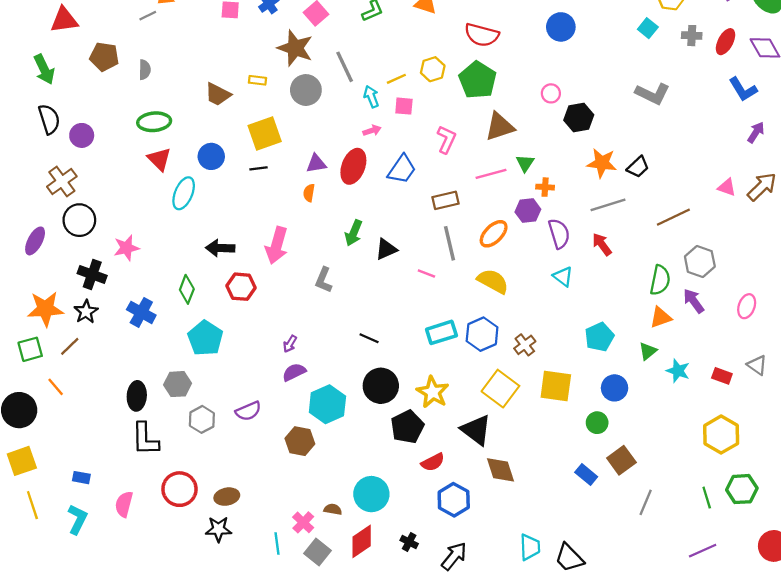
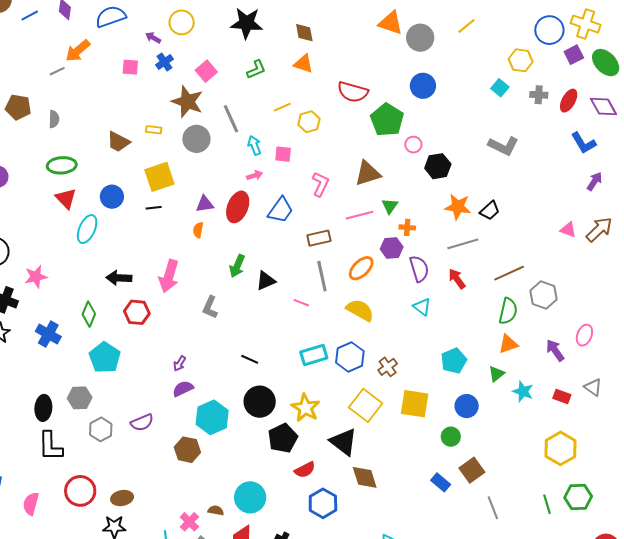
yellow line: (396, 79) -> (282, 107), moved
green pentagon: (478, 80) -> (387, 120), moved
brown line: (673, 217) -> (509, 273), moved
purple arrow: (694, 301) -> (555, 350), moved
gray line: (646, 502) -> (493, 508), turned -45

